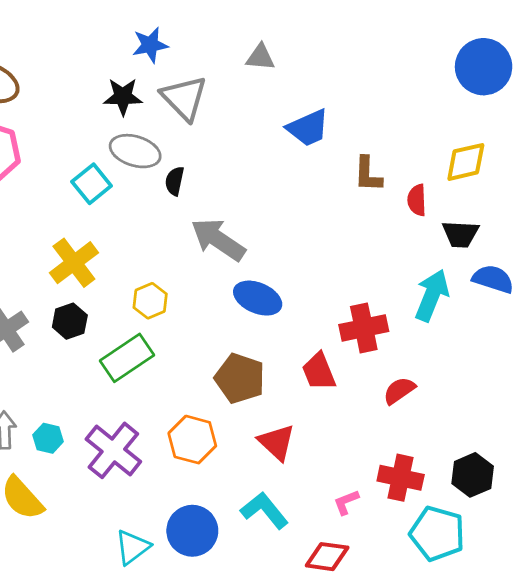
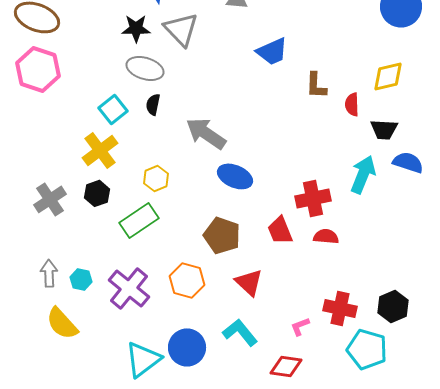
black semicircle: (175, 181) -> (153, 104), moved
cyan square: (92, 184) -> (113, 109), moved
red semicircle: (399, 391) -> (326, 236), moved, turned 40
cyan triangle: (132, 547) -> (143, 359), size x1.4

